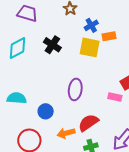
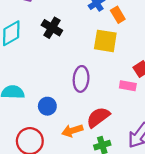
orange rectangle: (109, 36) -> (118, 15), turned 72
yellow square: (90, 47) -> (105, 41), moved

